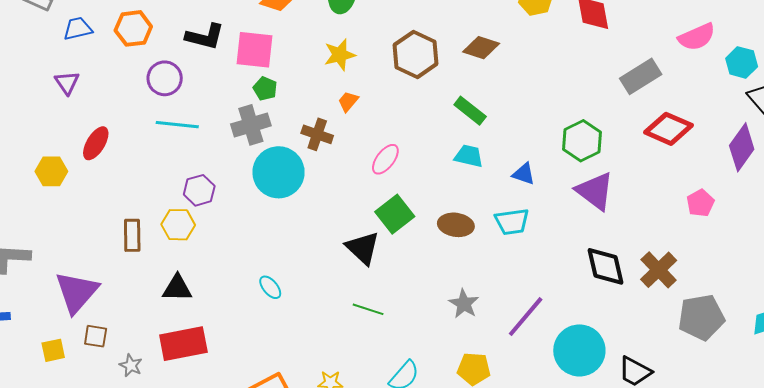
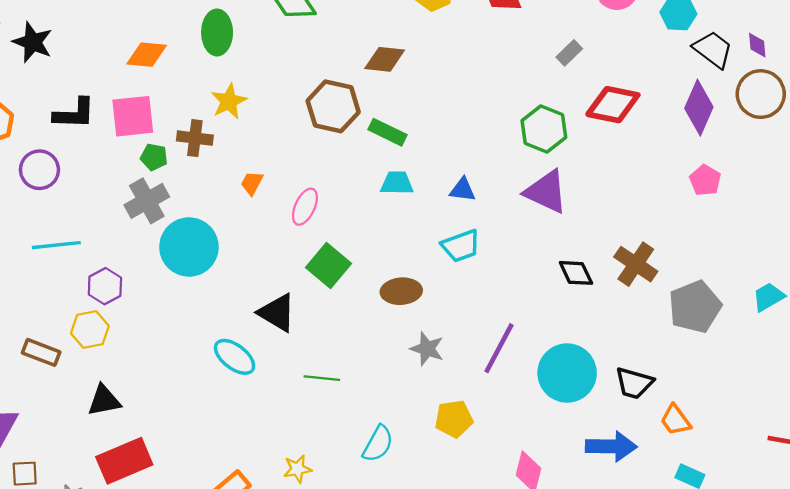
brown hexagon: (415, 54) -> (333, 106), moved
gray rectangle: (641, 76) -> (569, 53), size x0.6
orange trapezoid: (348, 101) -> (252, 183), moved
cyan line: (177, 125) -> (56, 245), moved
brown cross: (317, 134) -> (195, 138), moved
green hexagon: (582, 141) -> (544, 129), moved
pink pentagon: (700, 203) -> (705, 180), moved
brown ellipse: (456, 225) -> (401, 291), moved
brown rectangle: (132, 235) -> (41, 352), turned -56
black triangle: (363, 248) -> (277, 313), moved
black diamond: (606, 266) -> (576, 273), size x0.7
cyan ellipse: (270, 287) -> (235, 357), moved, size x1.5

